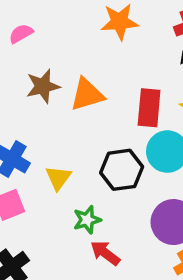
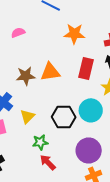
brown star: (43, 86) -> (26, 76), moved
red rectangle: (149, 108) -> (86, 69), moved

